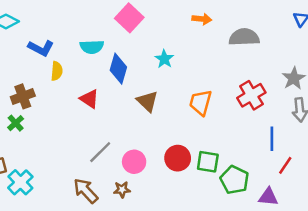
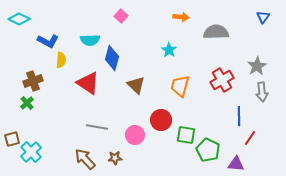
pink square: (129, 18) -> (121, 16), size x0.6
cyan star: (164, 59) -> (169, 50), moved
red triangle: (89, 99) -> (88, 83), size x1.4
gray line: (100, 152) -> (97, 127), turned 55
red circle: (178, 158) -> (161, 120), moved
pink circle: (134, 162) -> (135, 135), moved

